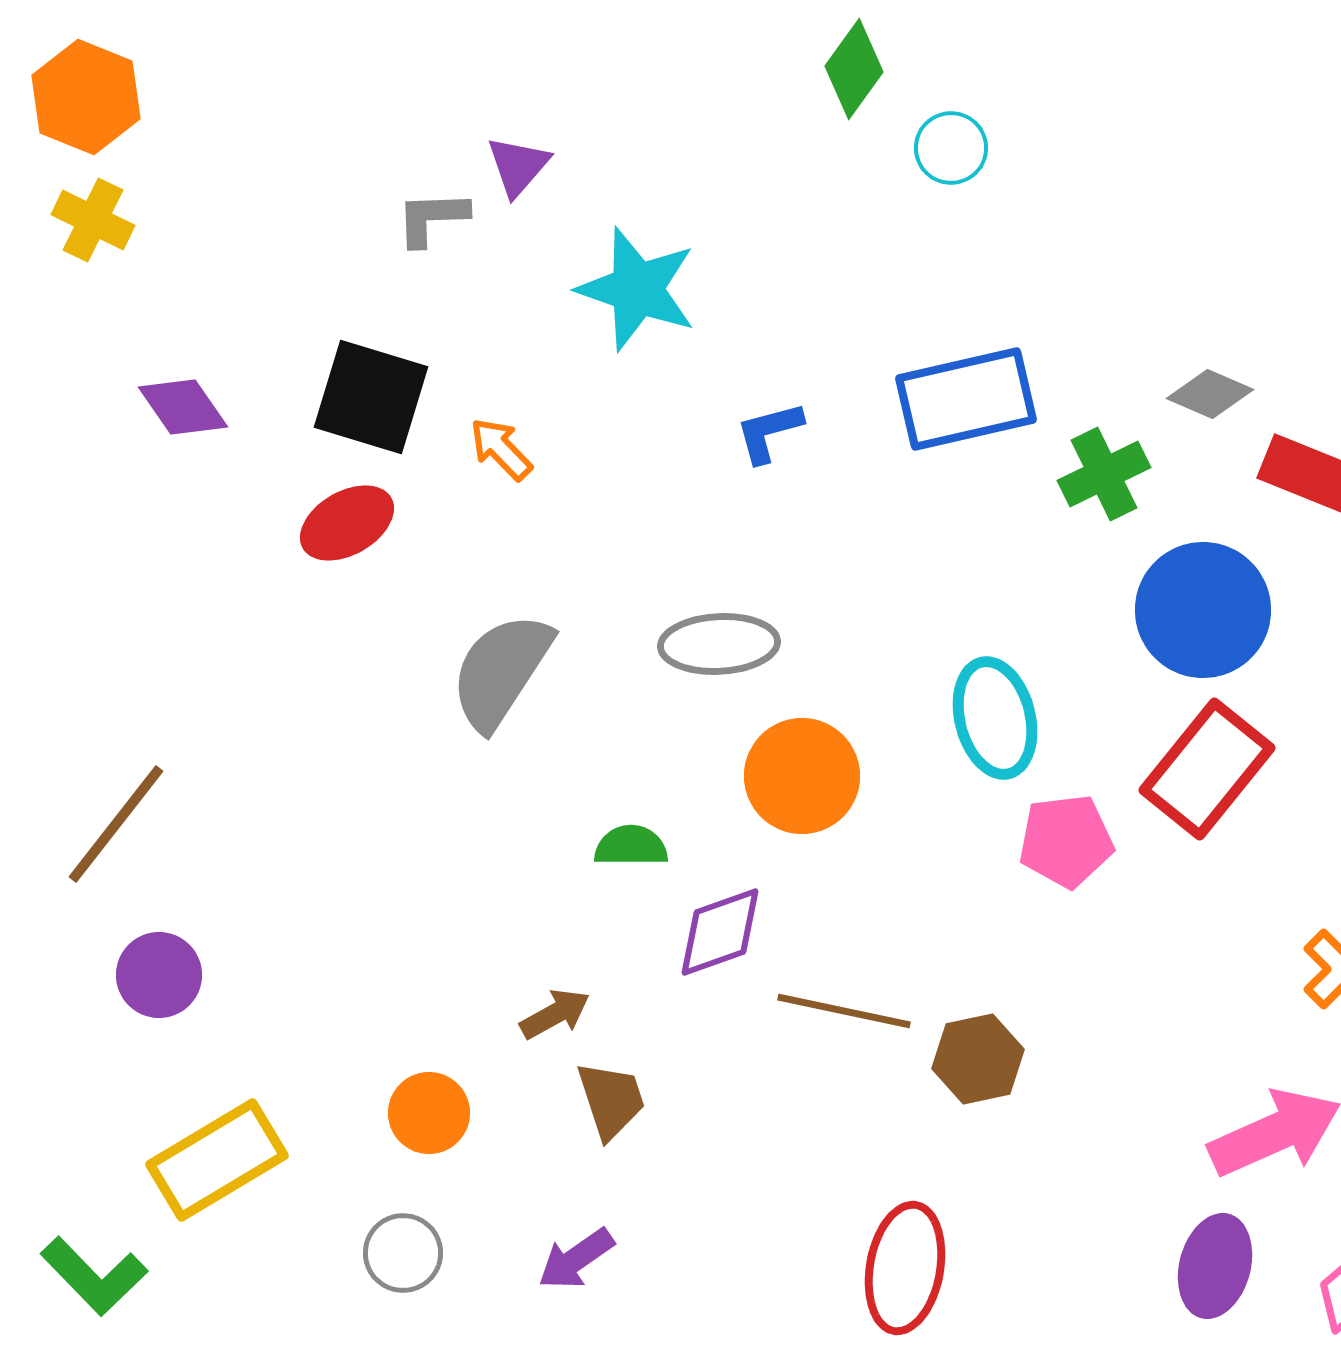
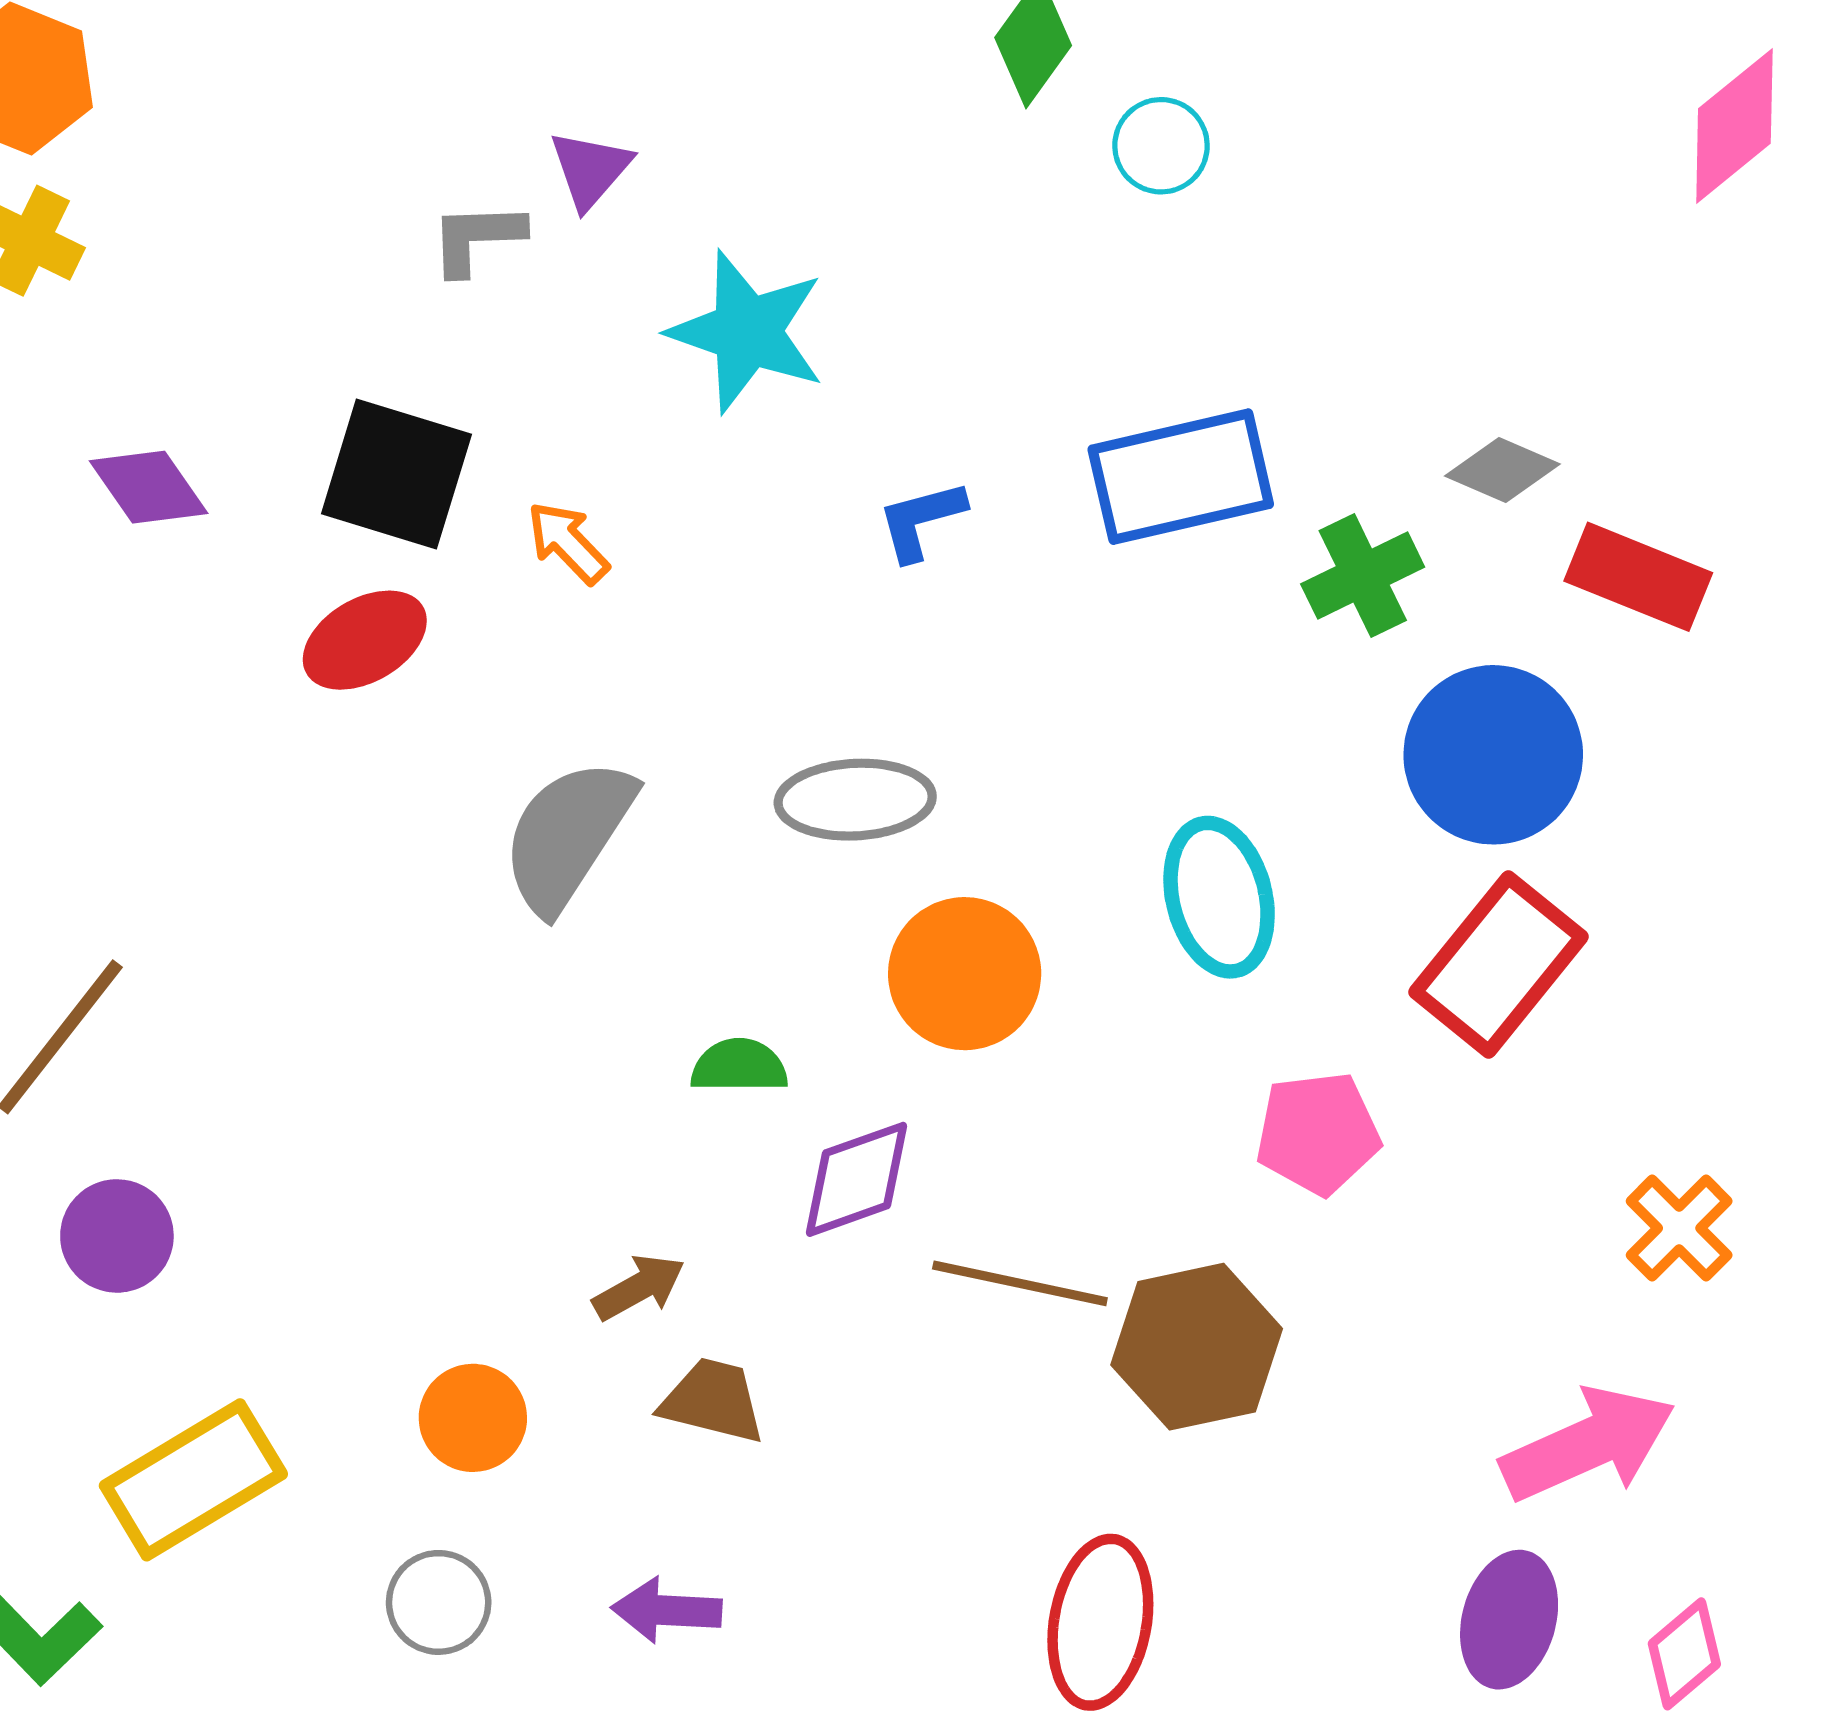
pink pentagon: (1066, 841) -> (1318, 1133), moved
brown hexagon: (978, 1059) -> (1197, 1347), size x1.4
brown trapezoid: (611, 1100) -> (713, 1401), turned -58
purple arrow: (576, 1259) -> (667, 1610), turned 38

